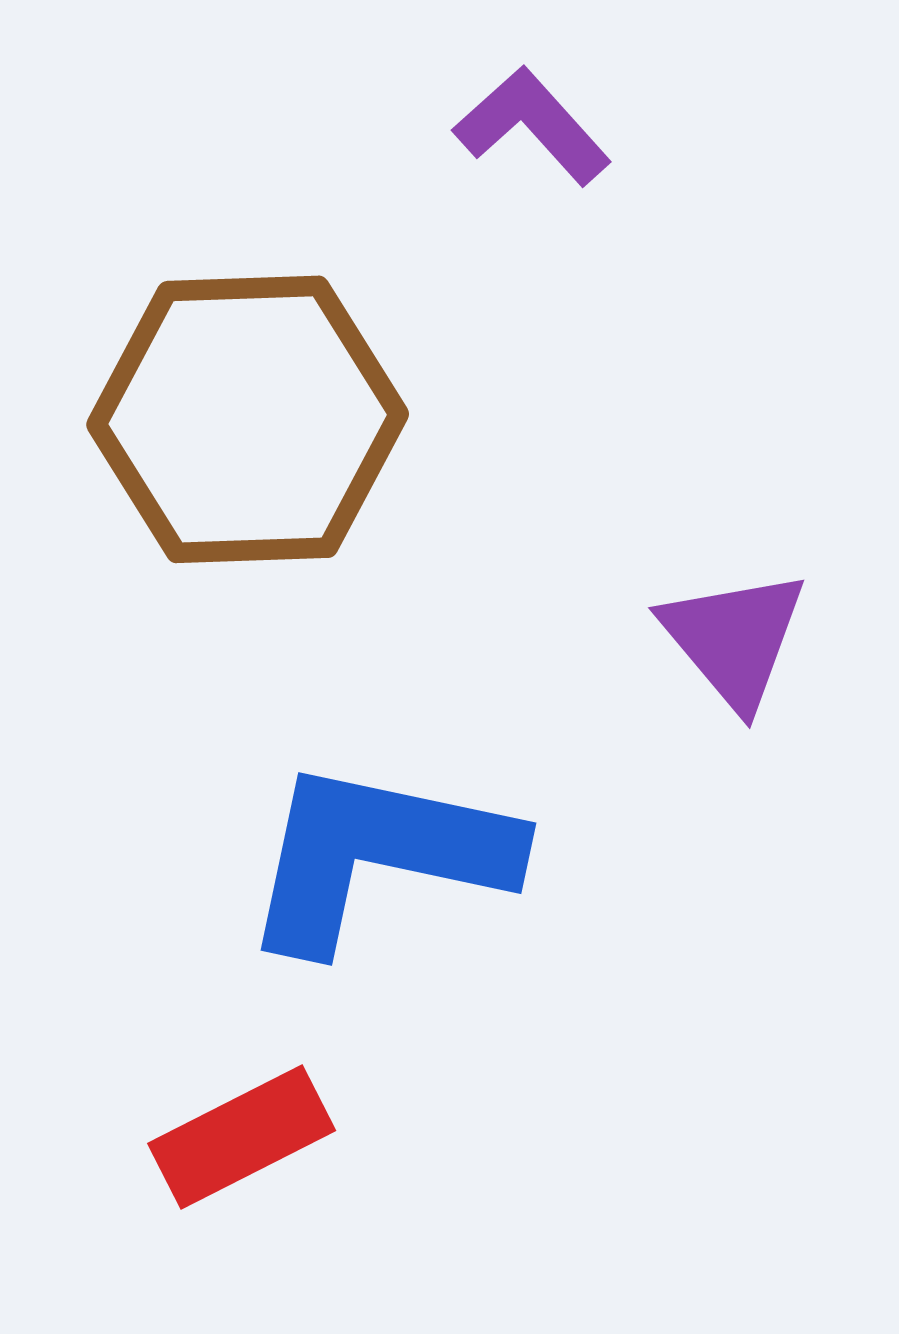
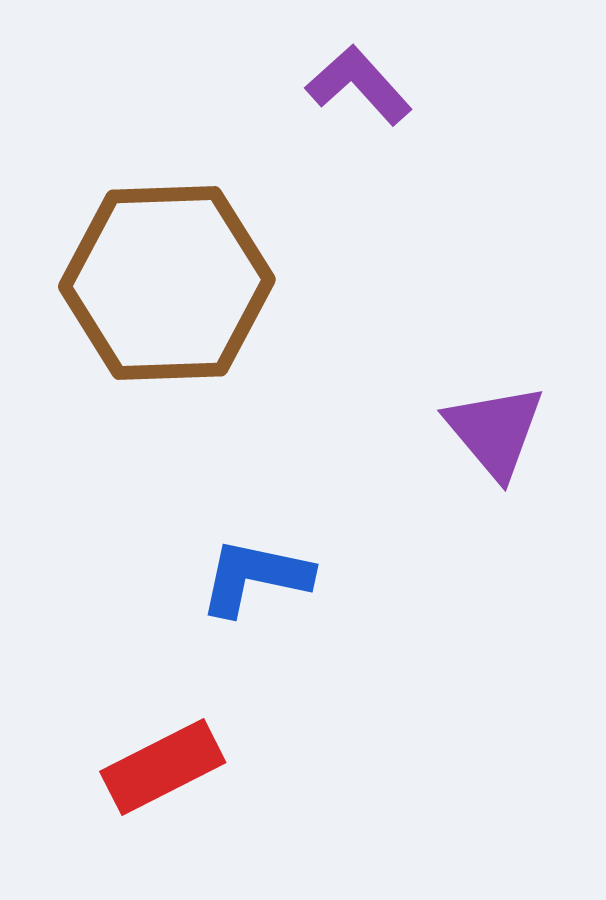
blue L-shape: (378, 855) -> (255, 577), size x0.6

